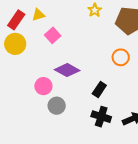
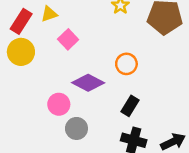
orange circle: (121, 57) -> (126, 64), moved

